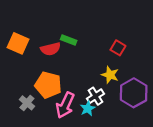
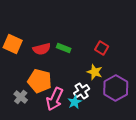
green rectangle: (69, 40) -> (64, 48), moved

